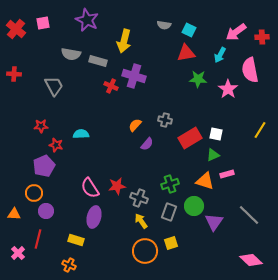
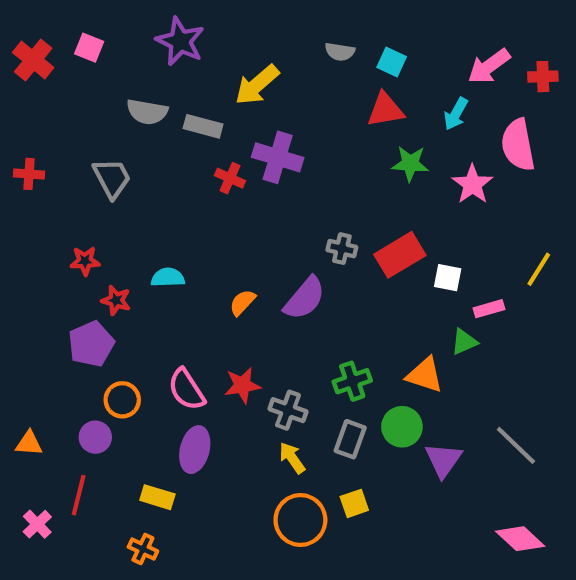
pink square: (43, 23) -> (89, 48), turned 32
yellow arrow: (124, 41) -> (257, 85), turned 35
red cross: (14, 74) -> (29, 174), moved
orange semicircle: (135, 125) -> (242, 302), moved
red rectangle: (190, 138) -> (400, 255), moved
purple semicircle: (147, 144) -> (305, 298), size x1.6
green triangle: (213, 155) -> (464, 342), moved
pink rectangle: (227, 174) -> (489, 309), moved
orange circle: (34, 193) -> (122, 400), moved

